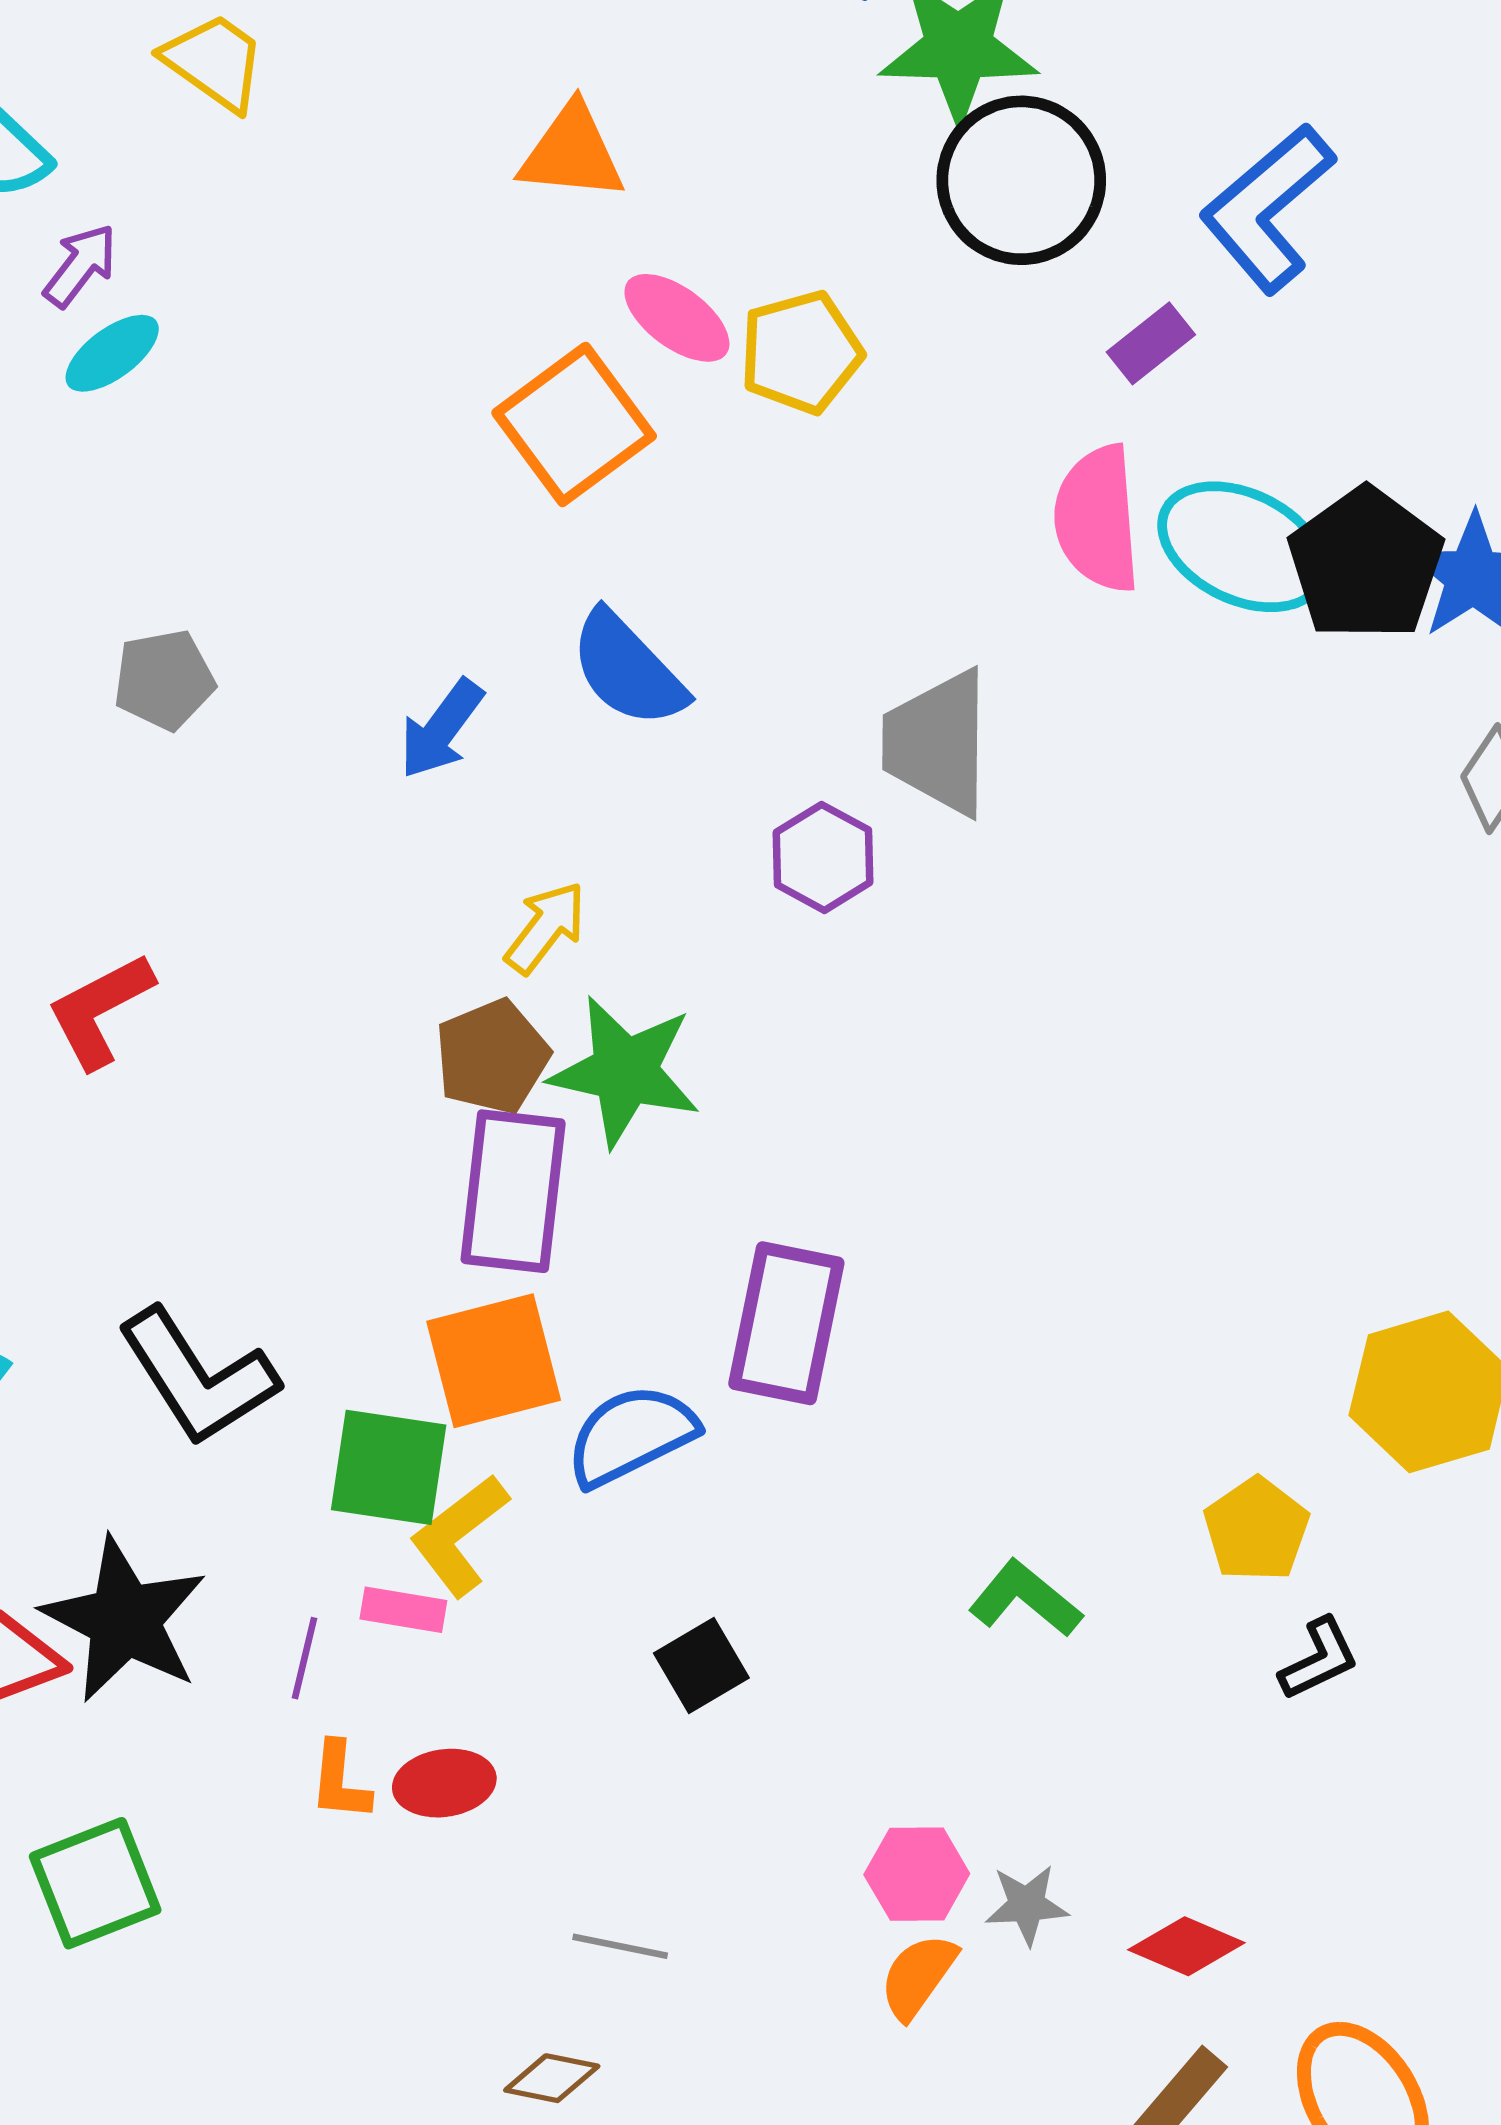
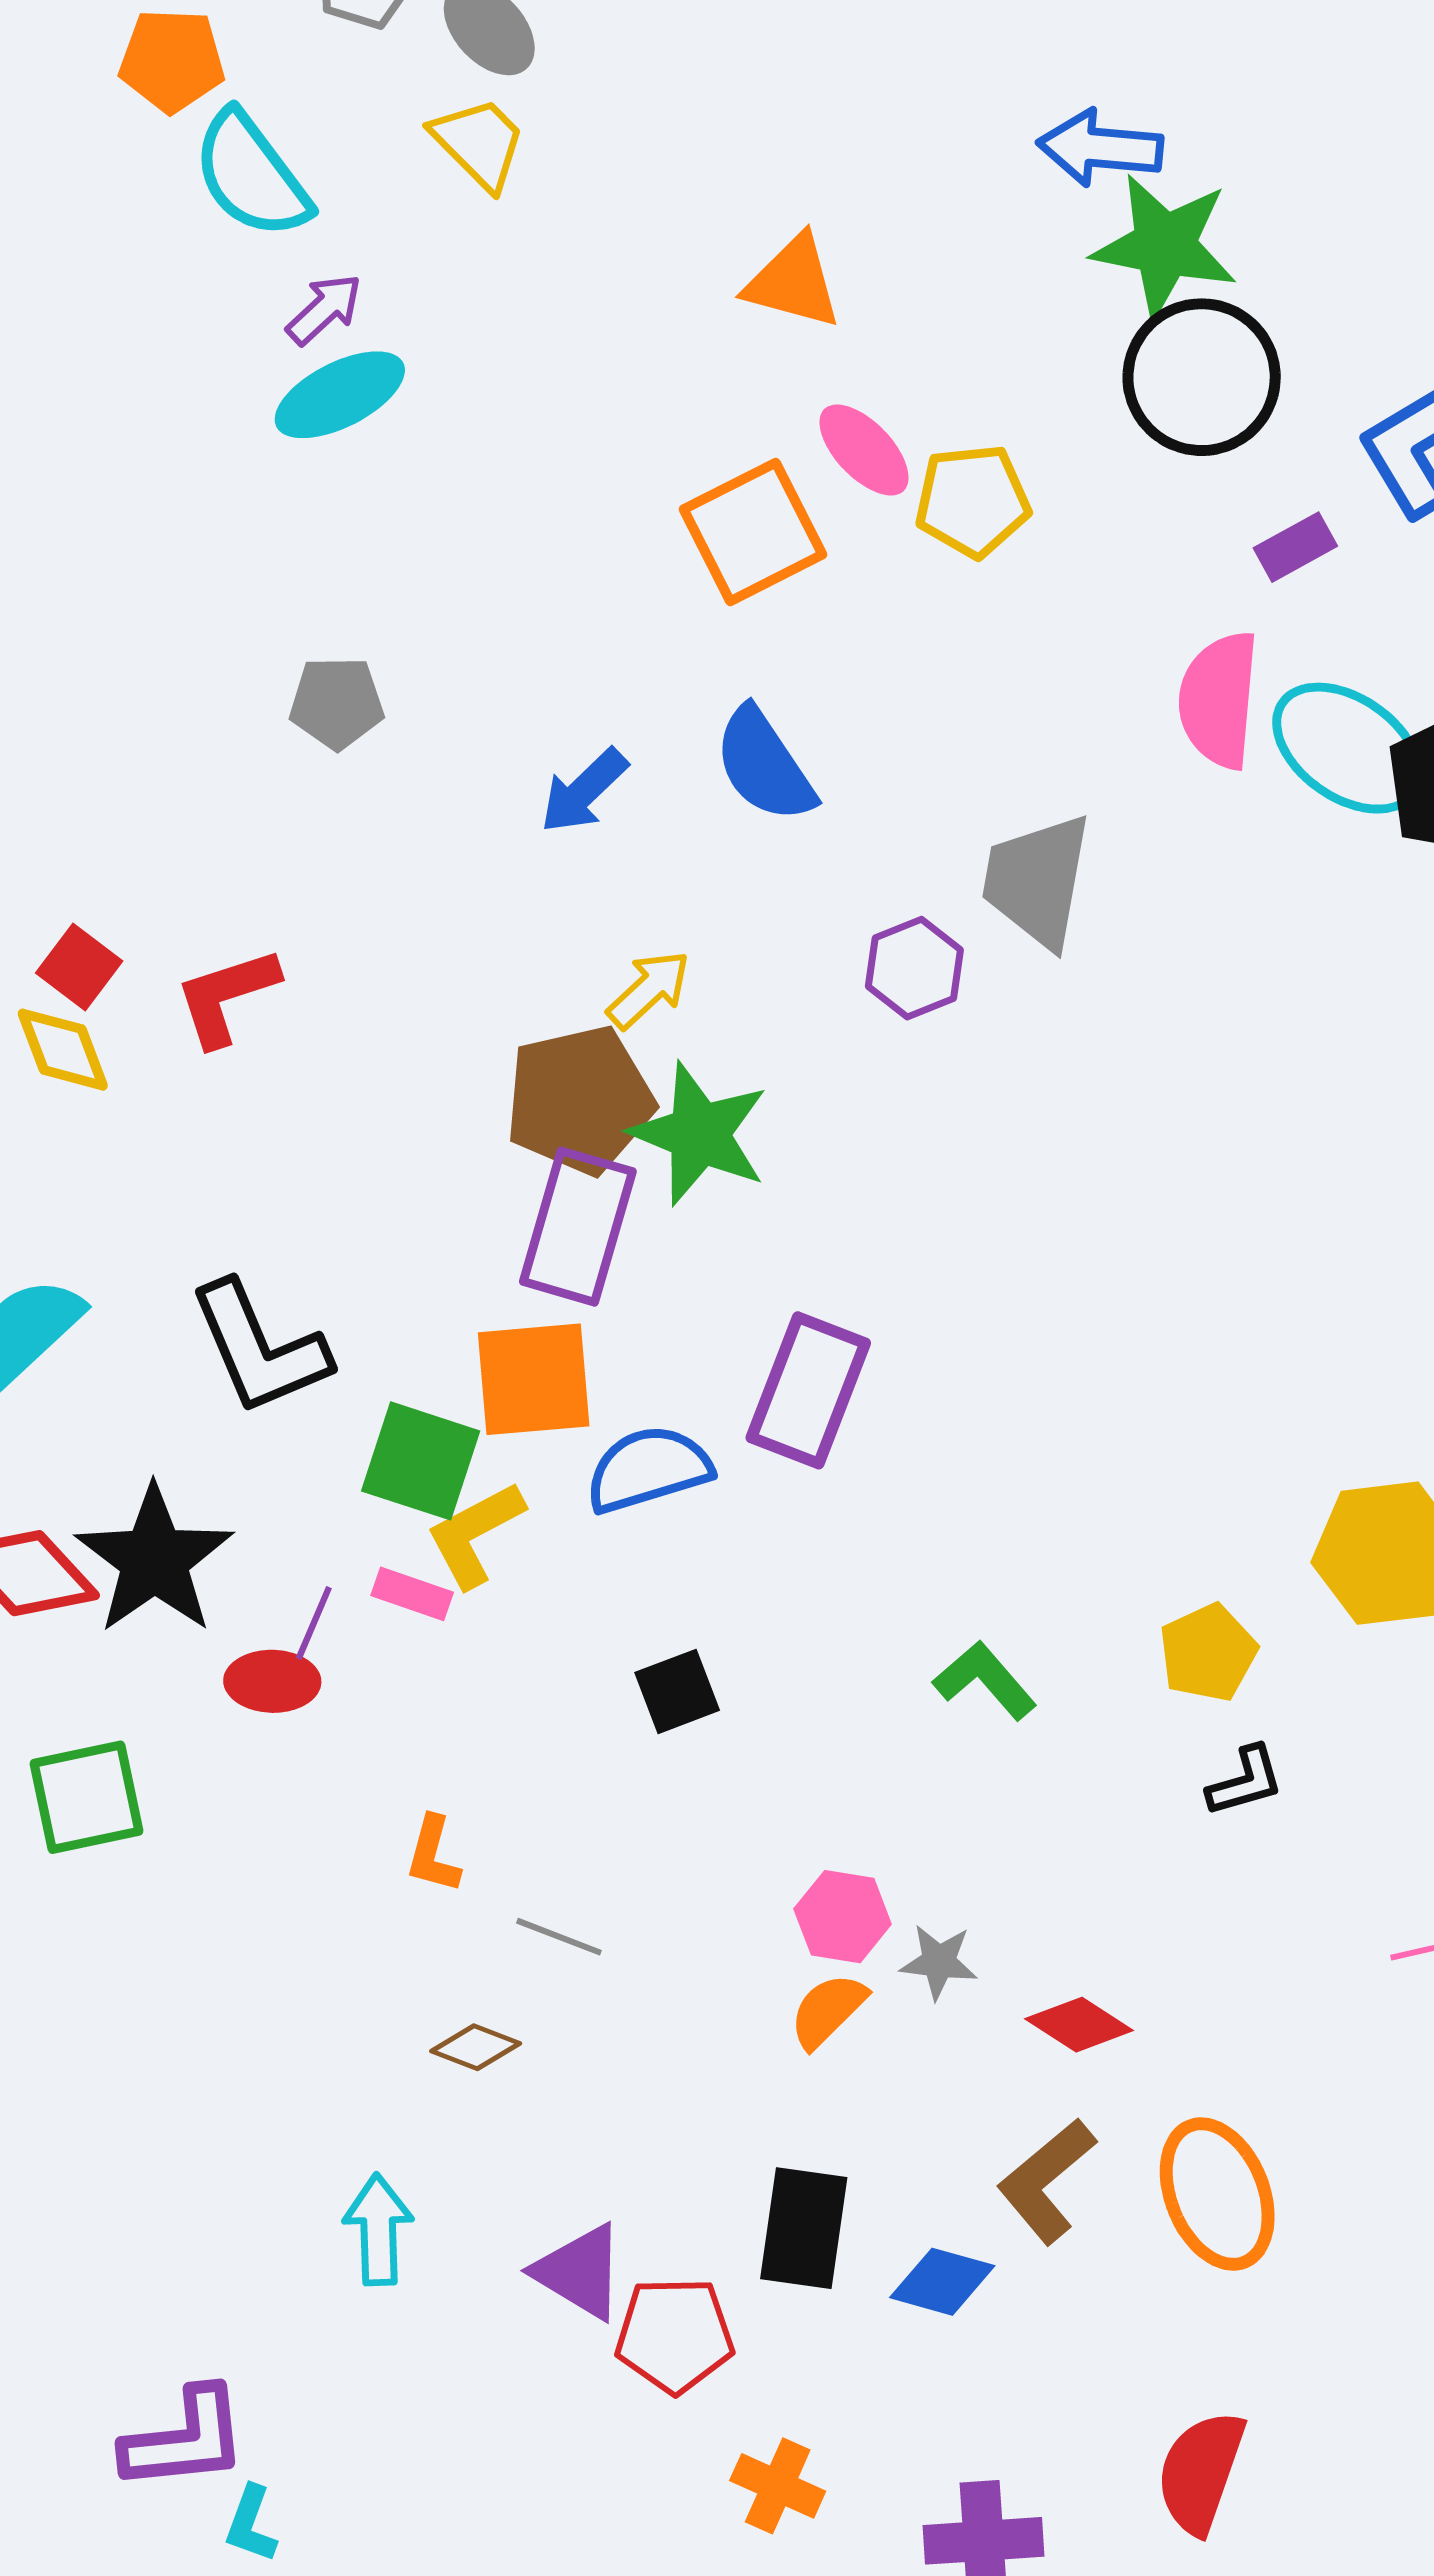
cyan ellipse: (112, 353) -> (340, 395), size x1.4
brown pentagon: (492, 1057) -> (580, 1100), size x1.4
orange L-shape: (340, 1781) -> (433, 1855), moved
red ellipse: (444, 1783) -> (272, 1681), moved

